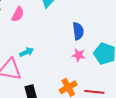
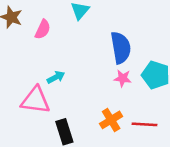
blue semicircle: (78, 31) -> (121, 48), size x1.4

